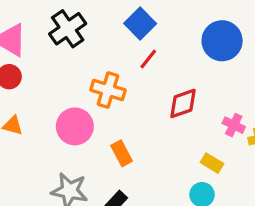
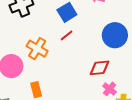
red diamond: (183, 103) -> (100, 68), moved

